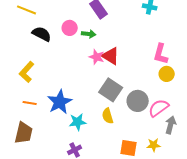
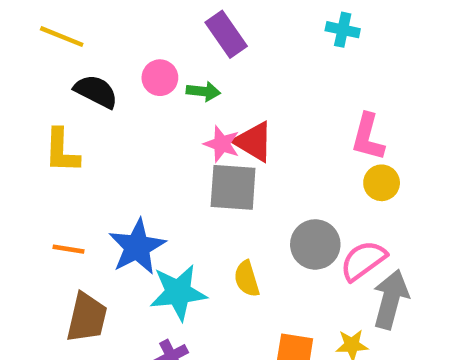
yellow L-shape: (27, 72) -> (62, 151), moved, turned -40
gray square: (111, 90) -> (233, 187), moved, turned -30
cyan star: (78, 122) -> (178, 292), size x1.4
gray arrow: (171, 125) -> (391, 299), size x1.4
brown trapezoid: (24, 133) -> (87, 318), moved

